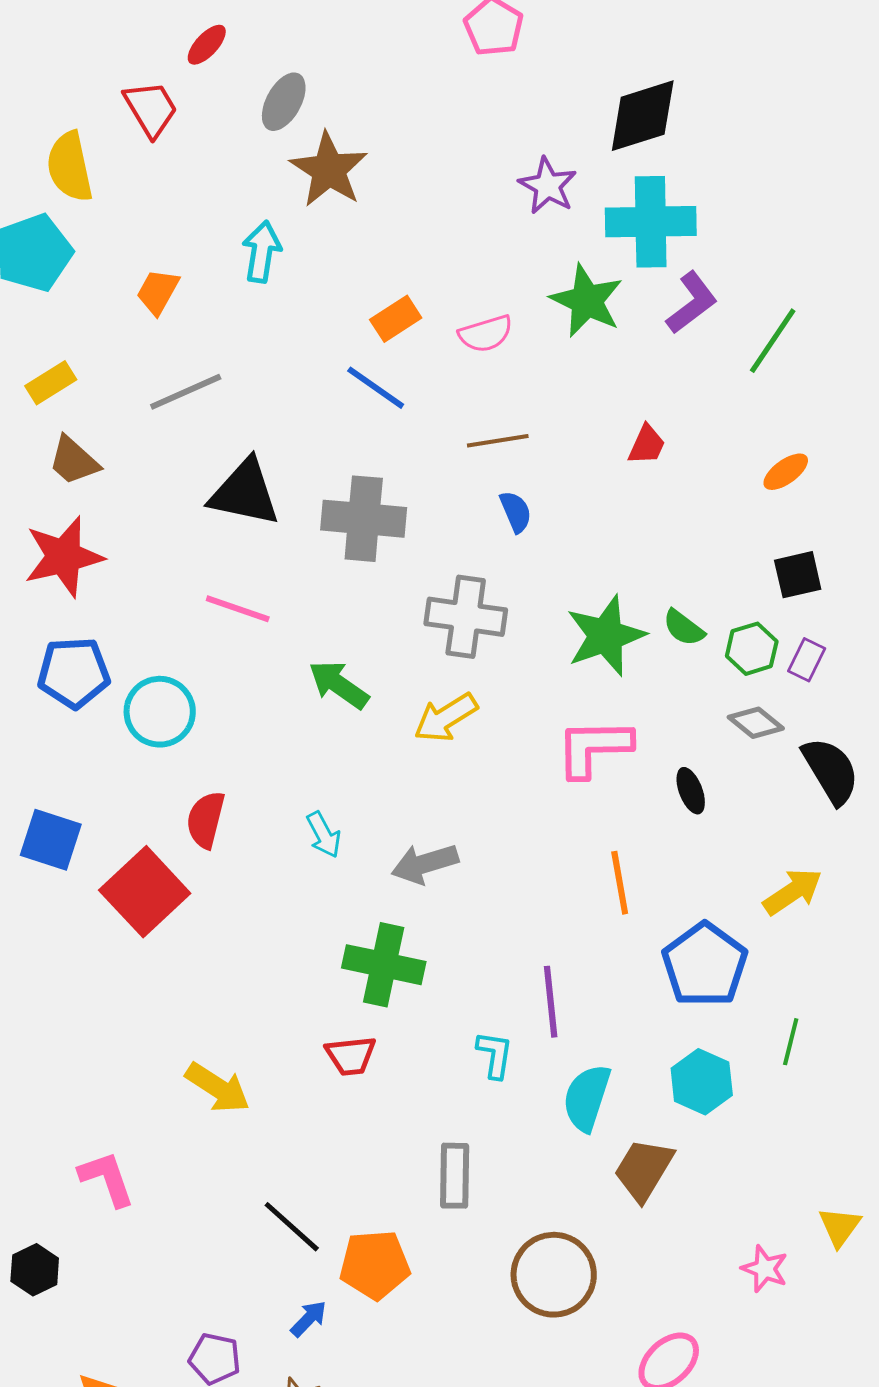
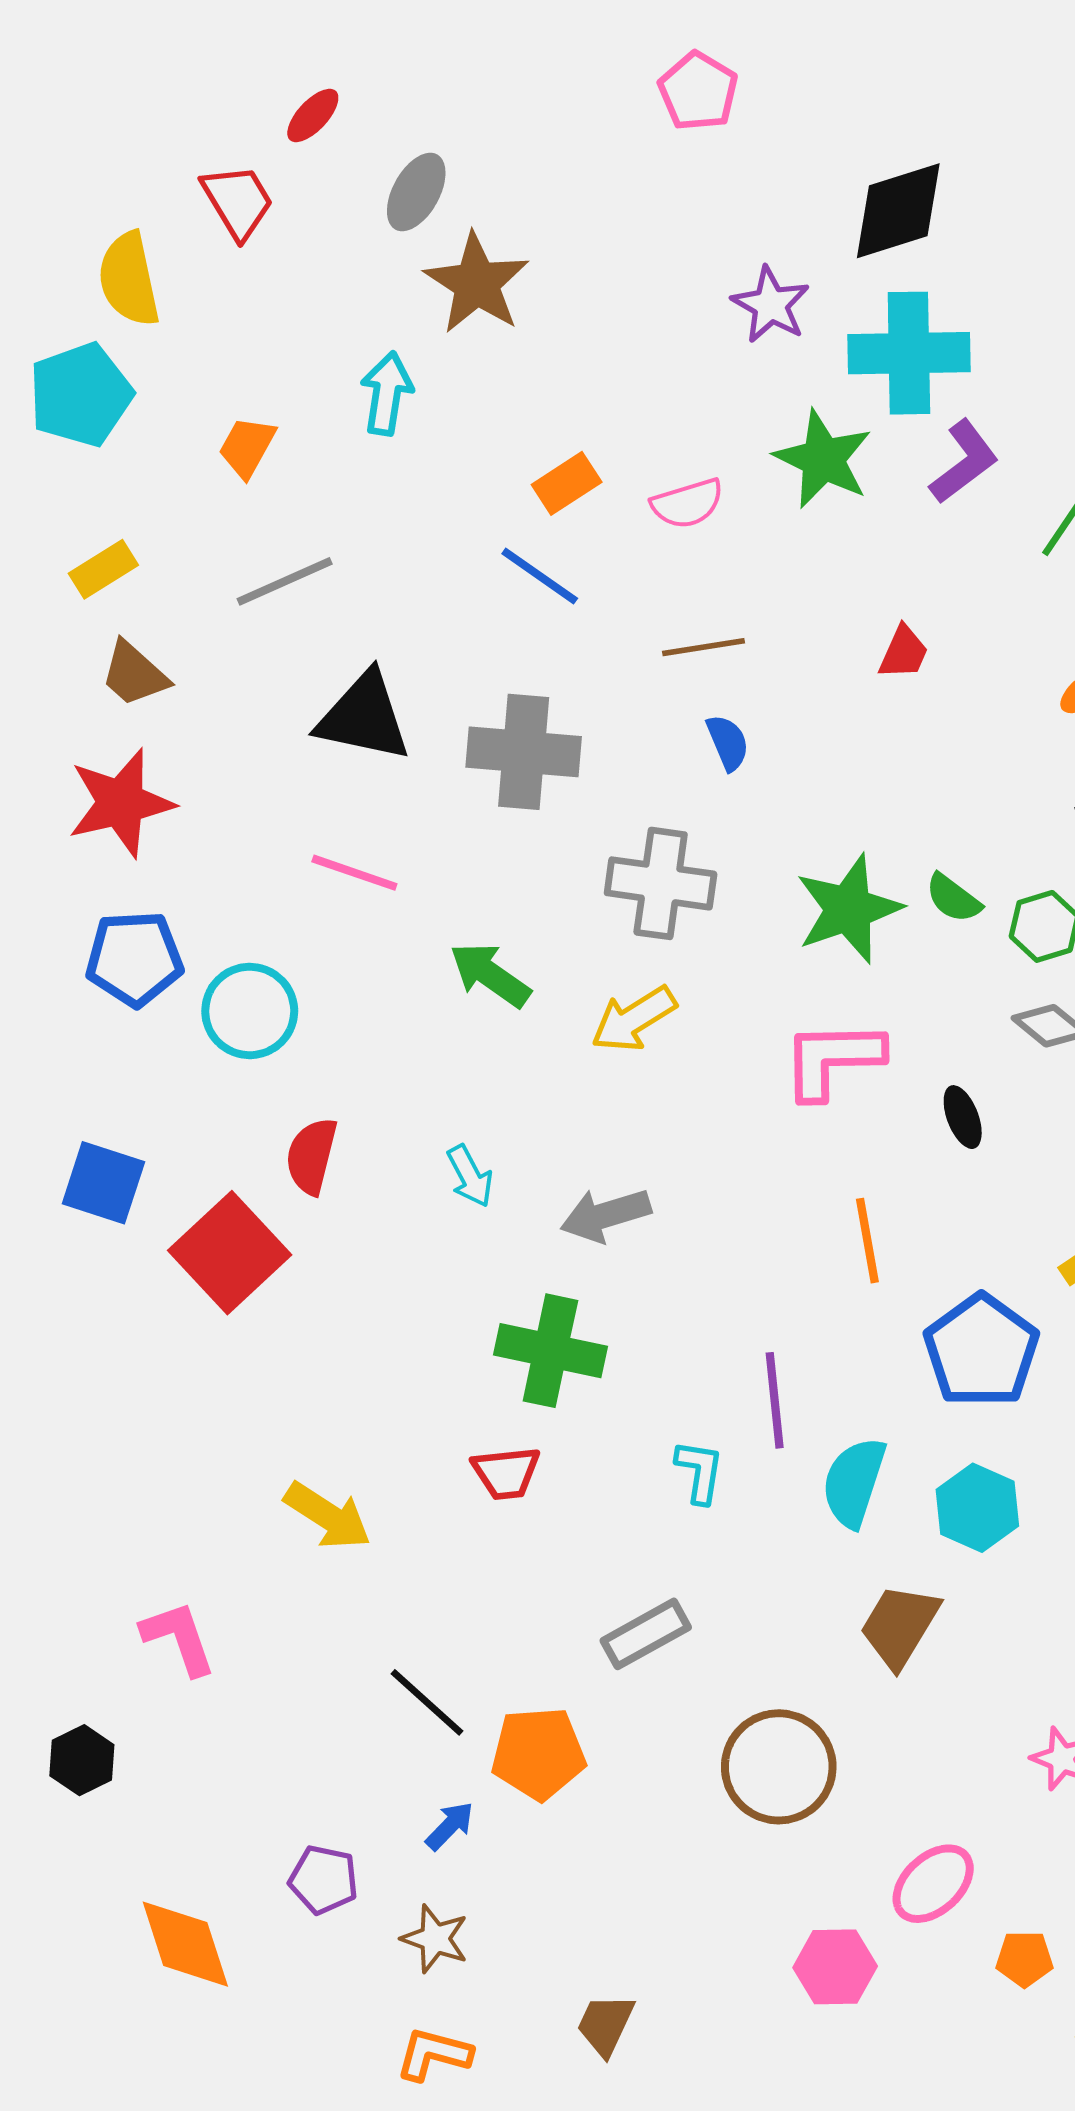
cyan semicircle: (587, 1098) -> (854, 1482), moved
gray rectangle: (455, 1176) -> (646, 1634), turned 60

